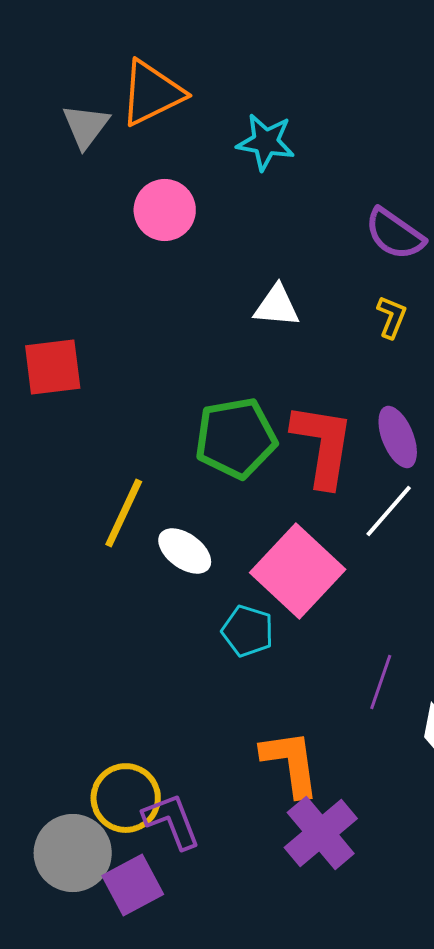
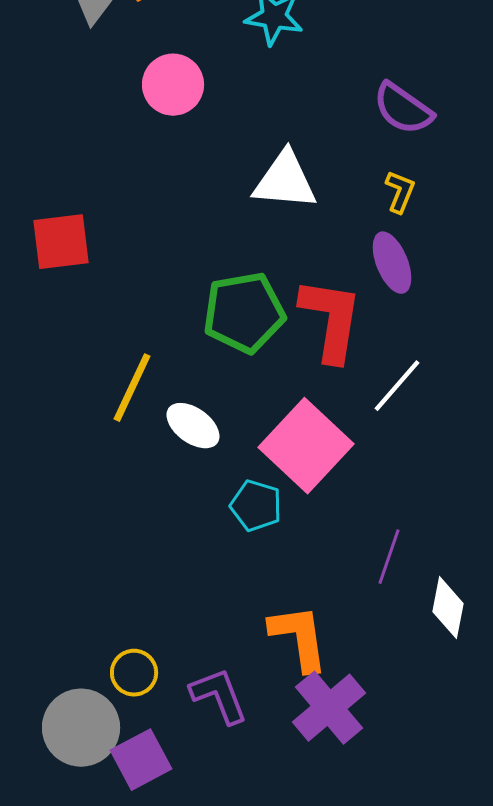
white triangle: (277, 306) -> (285, 181), size x1.4
purple ellipse: (398, 437) -> (392, 263), moved
yellow circle: (126, 798) -> (134, 673), size x0.7
purple L-shape: (172, 821) -> (219, 696), moved

